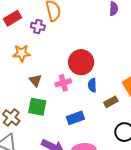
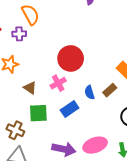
blue semicircle: (92, 85) -> (90, 92), moved
blue rectangle: (75, 118) -> (70, 109), moved

